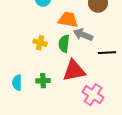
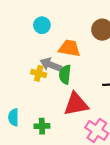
gray arrow: (83, 35) -> (51, 65), moved
green cross: (43, 81) -> (42, 126), moved

